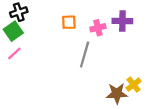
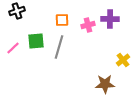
green square: (13, 31) -> (36, 41), moved, turned 30
gray line: (85, 54) -> (59, 47), moved
yellow cross: (134, 85) -> (123, 60), moved

